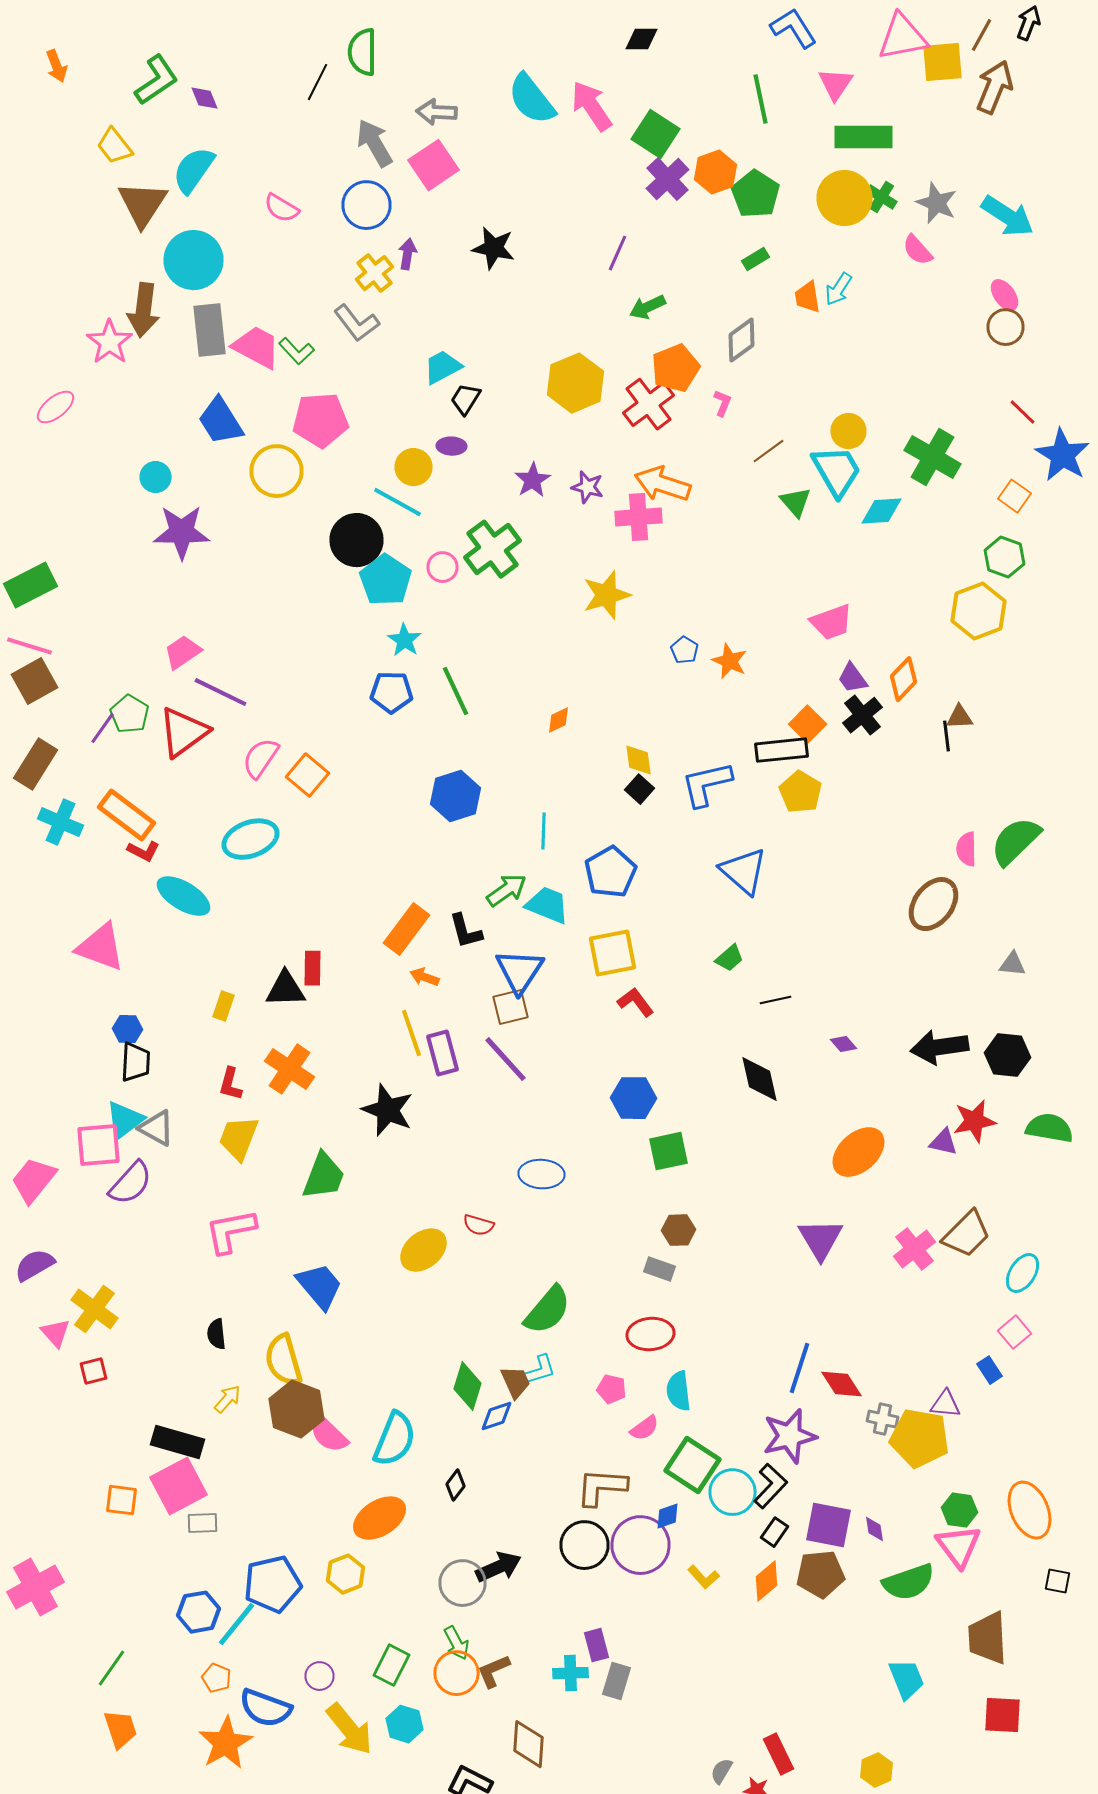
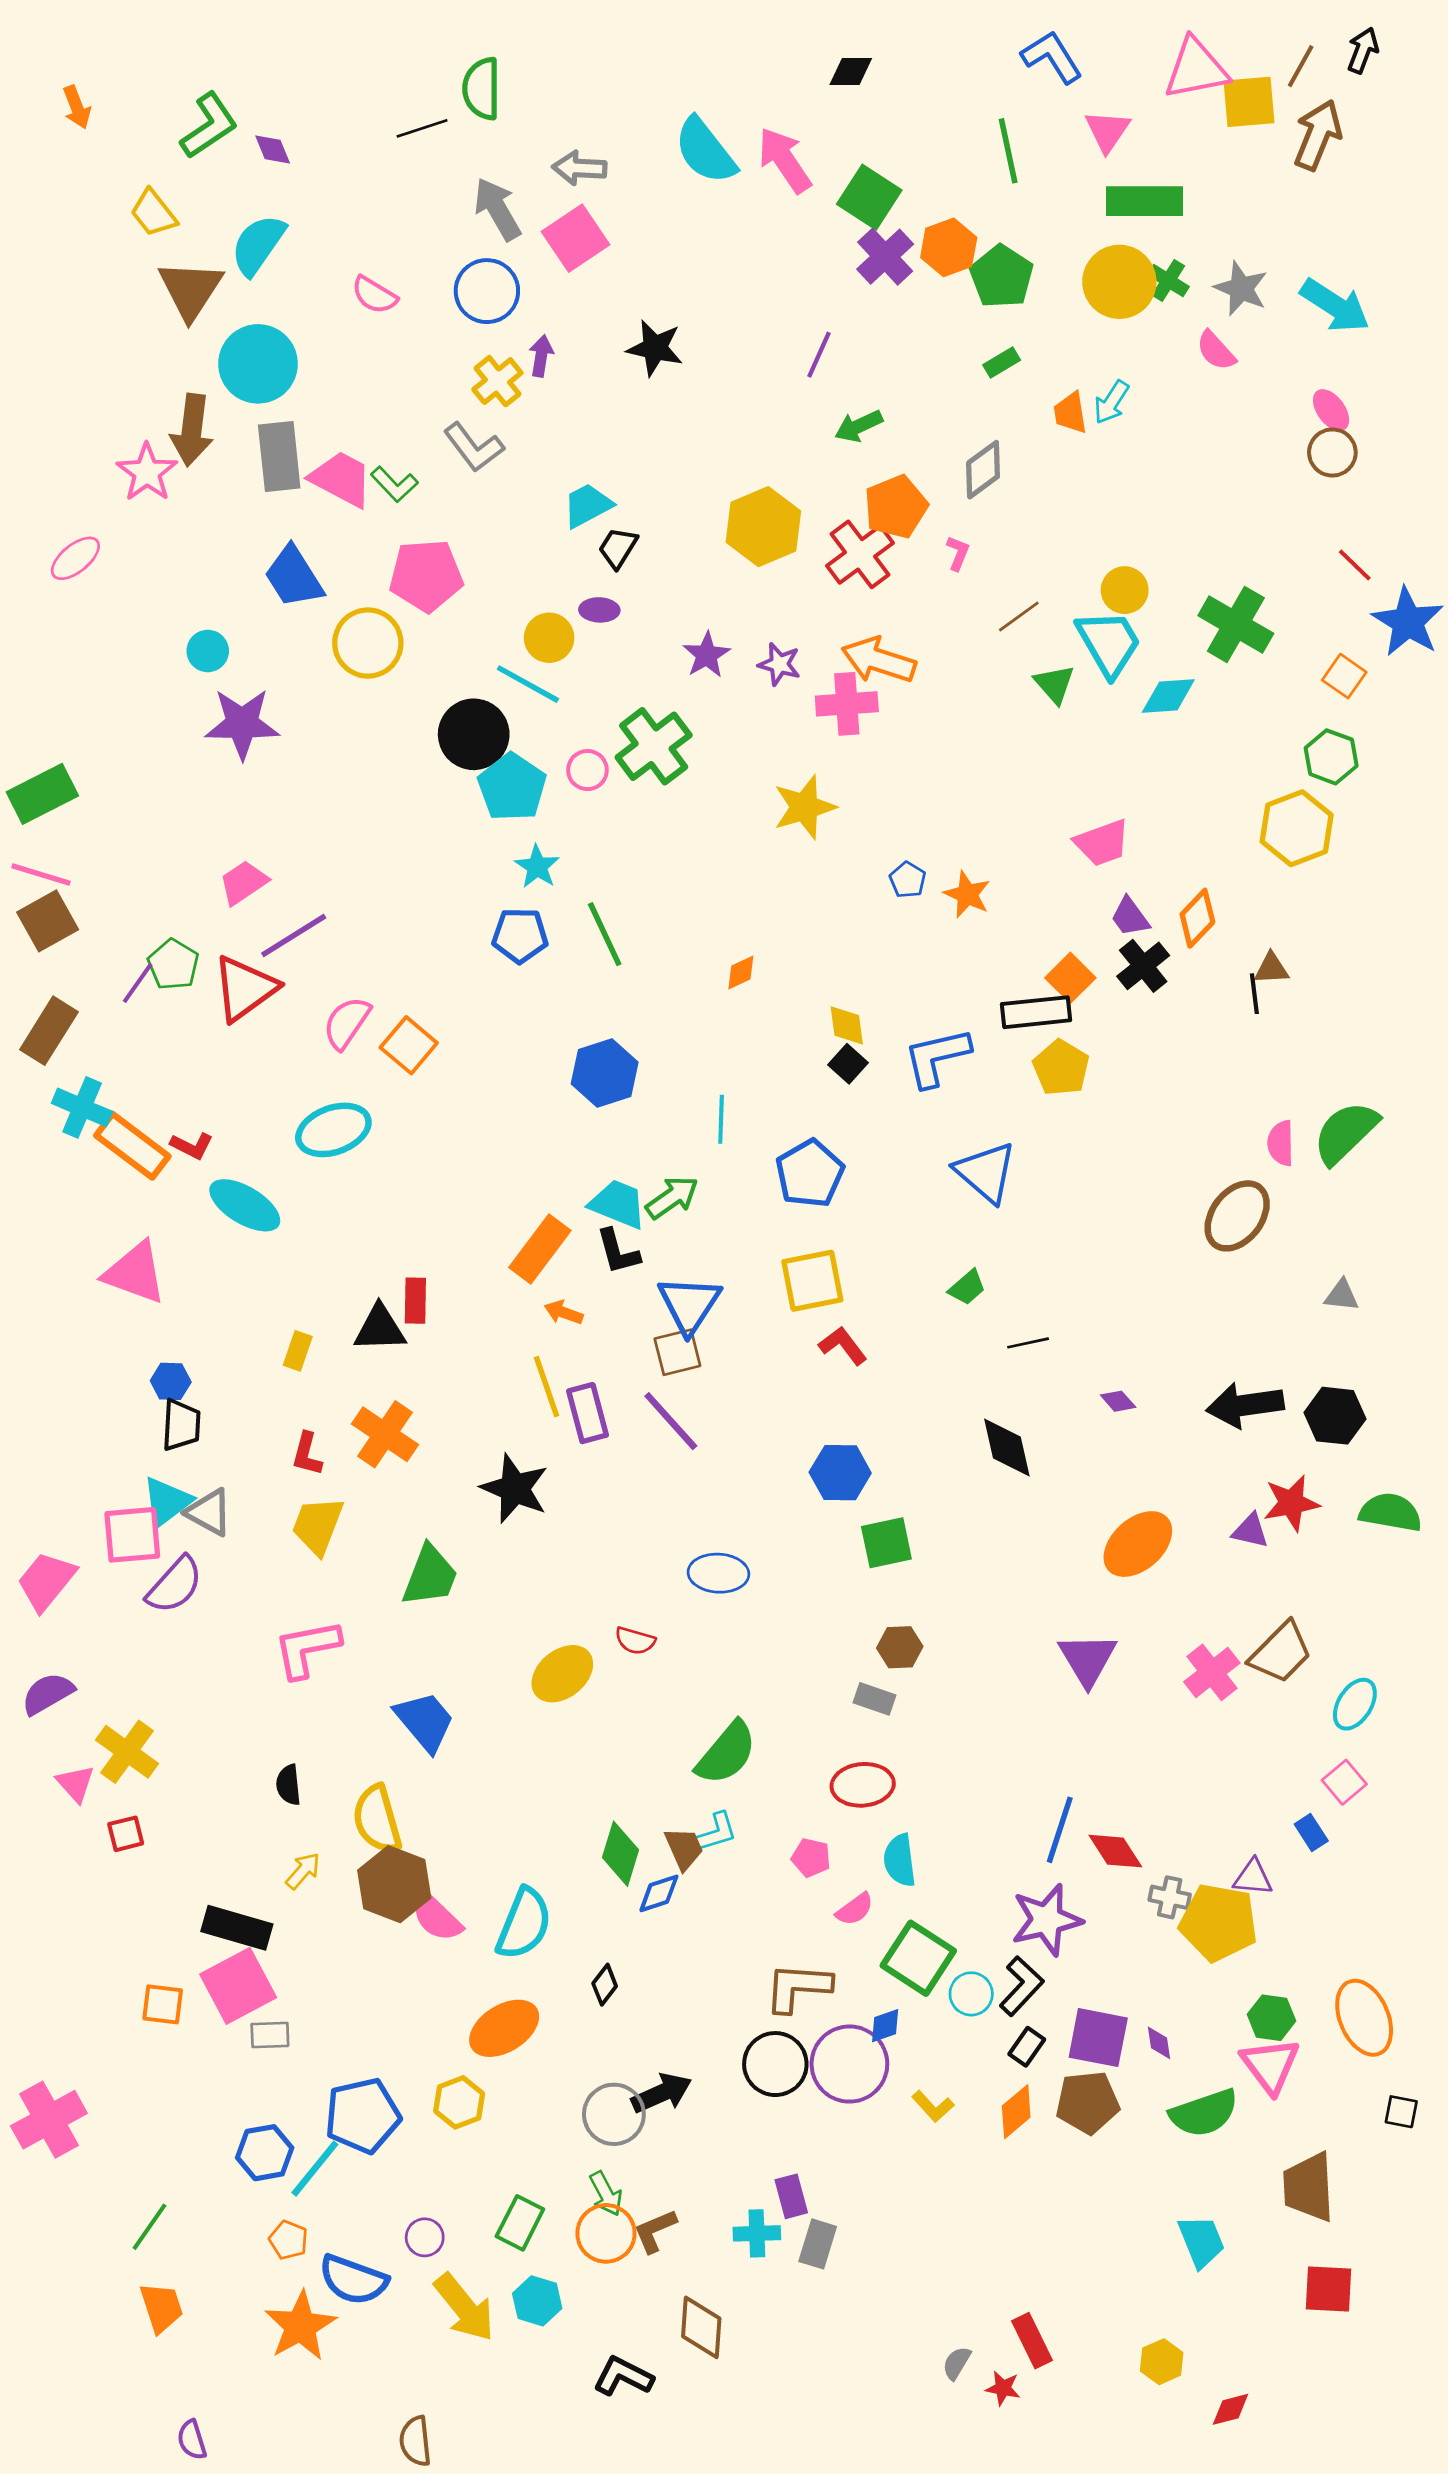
black line: (318, 82) -> (422, 128), turned 45
purple line: (220, 692) -> (294, 935), turned -58
orange rectangle: (126, 815) -> (132, 1146), moved
cyan trapezoid: (548, 905) -> (618, 1204), moved
cyan circle: (732, 1492) -> (971, 1994), size x0.7

